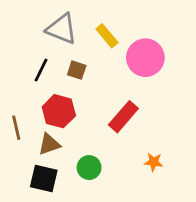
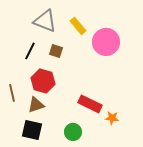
red rectangle: (123, 117) -> (90, 104), moved, turned 75
green circle: (89, 168) -> (73, 132), moved

